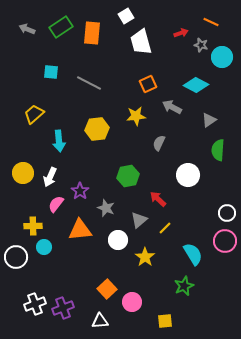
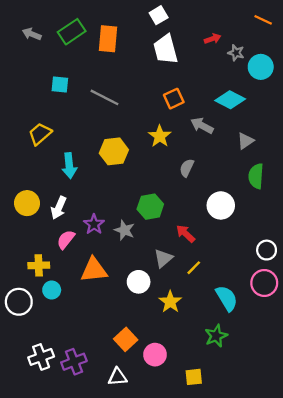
white square: (126, 16) -> (159, 15), moved
orange line: (211, 22) -> (263, 20), moved
yellow star: (136, 116) -> (160, 136), turned -30
gray star: (106, 208) -> (124, 230), moved

